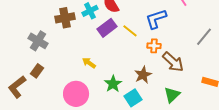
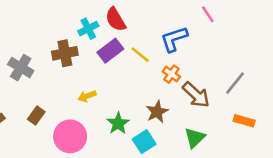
brown cross: (65, 18) -> (65, 53), moved
gray line: (204, 37) -> (235, 83), moved
orange cross: (154, 46) -> (171, 74), turned 32
yellow arrow: (89, 63) -> (87, 96), turned -56
brown rectangle: (37, 71) -> (36, 116), moved

